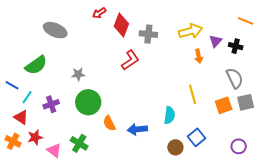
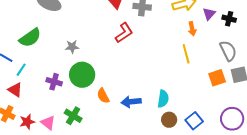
yellow line: (192, 94) -> (186, 54), moved
purple cross: (51, 104) -> (54, 82), moved, turned 35
cyan semicircle: (169, 115) -> (163, 99), moved
red star: (35, 137) -> (27, 122), moved
blue square: (196, 137) -> (194, 121), moved
purple circle: (239, 146) -> (232, 119), size x1.5

